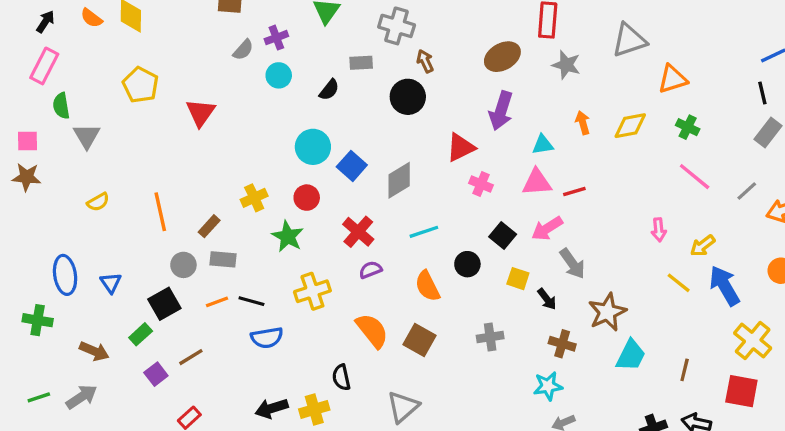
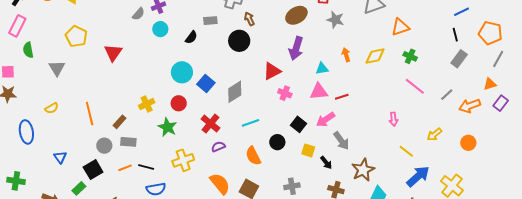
gray triangle: (87, 136) -> (57, 68), moved
yellow arrow: (703, 246) -> (434, 135), moved
blue ellipse: (65, 275) -> (26, 132), moved
blue arrow: (725, 286) -> (418, 176), moved, turned 80

